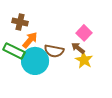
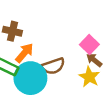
brown arrow: (78, 48) -> (94, 60), moved
brown semicircle: (54, 51) -> (53, 66), turned -30

